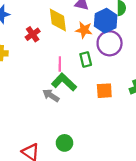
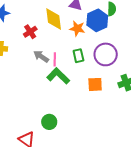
purple circle: (110, 43) -> (106, 54), moved
gray arrow: (51, 95) -> (41, 56), moved
green circle: (65, 143) -> (49, 122), moved

